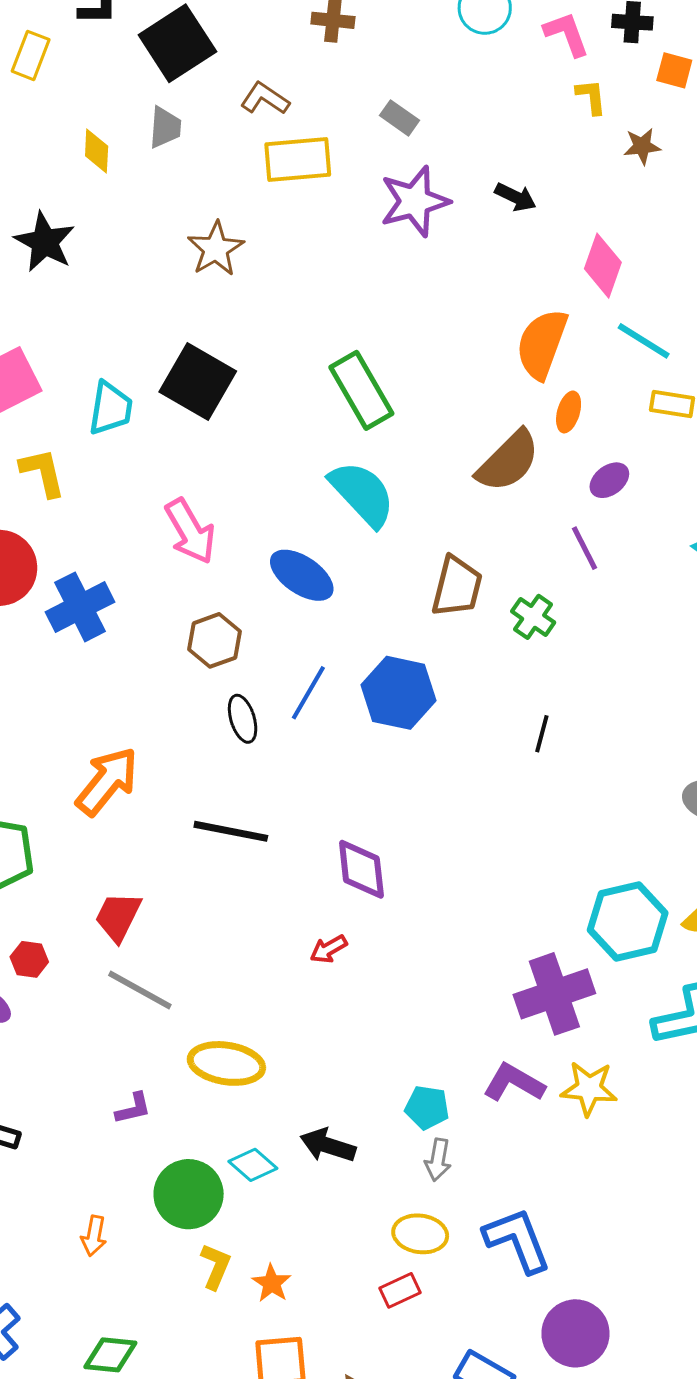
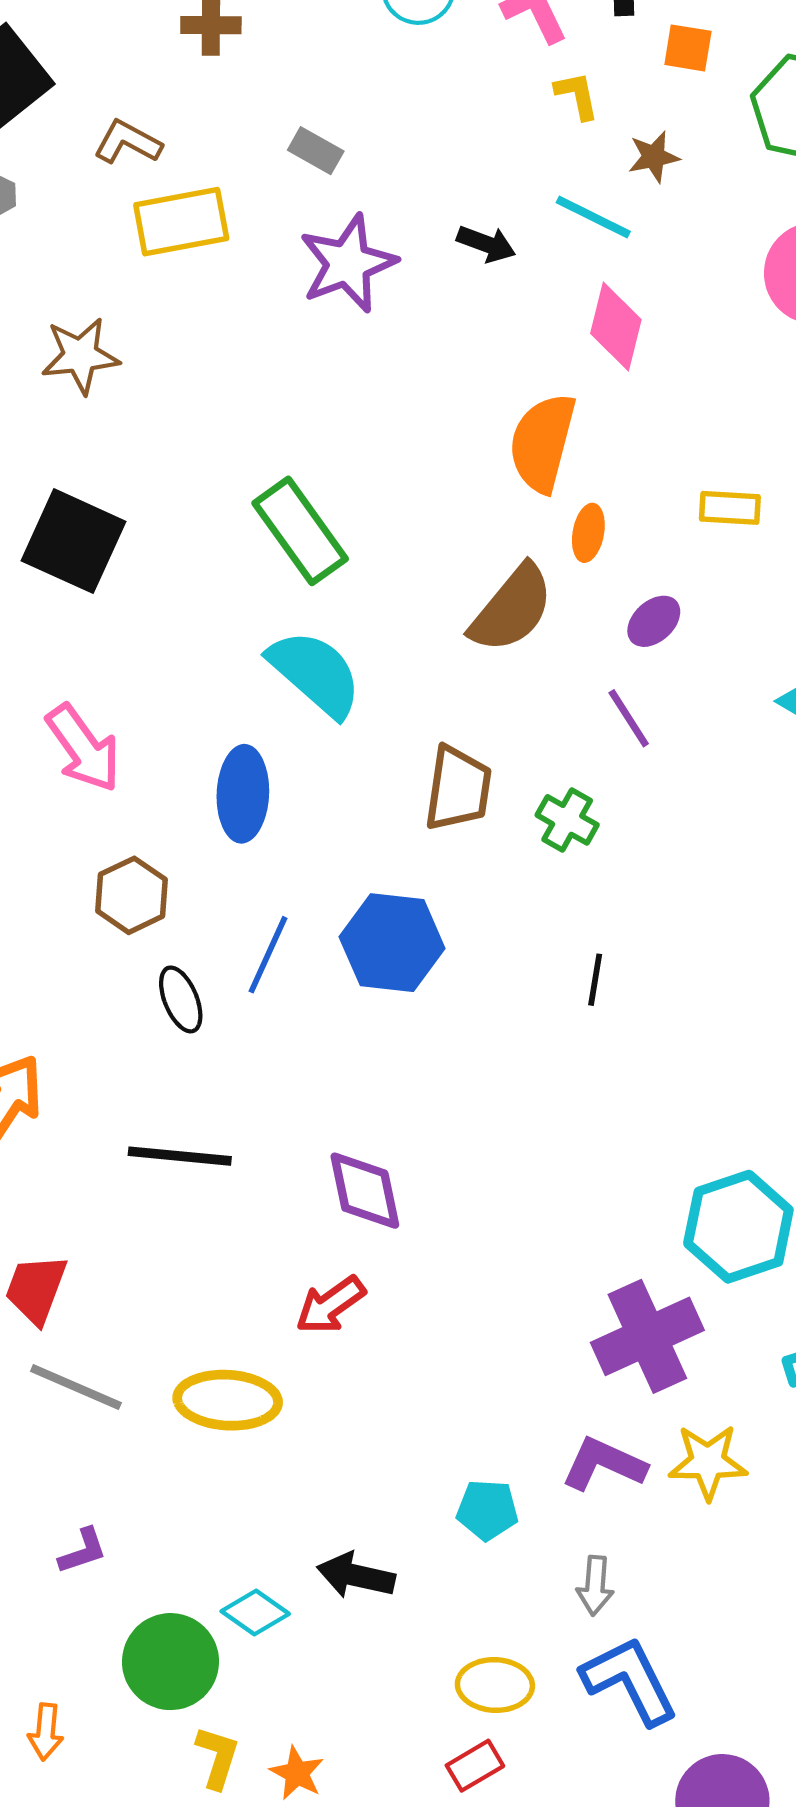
brown star: (216, 249) -> (80, 356), turned 30
cyan line: (644, 341) -> (593, 217), moved
blue ellipse: (302, 575) -> (243, 794), turned 64
red arrow: (329, 949) -> (330, 1305), size x1.4
yellow ellipse: (226, 1063) -> (228, 1400), moved
gray arrow: (438, 1160) -> (595, 1586), moved

